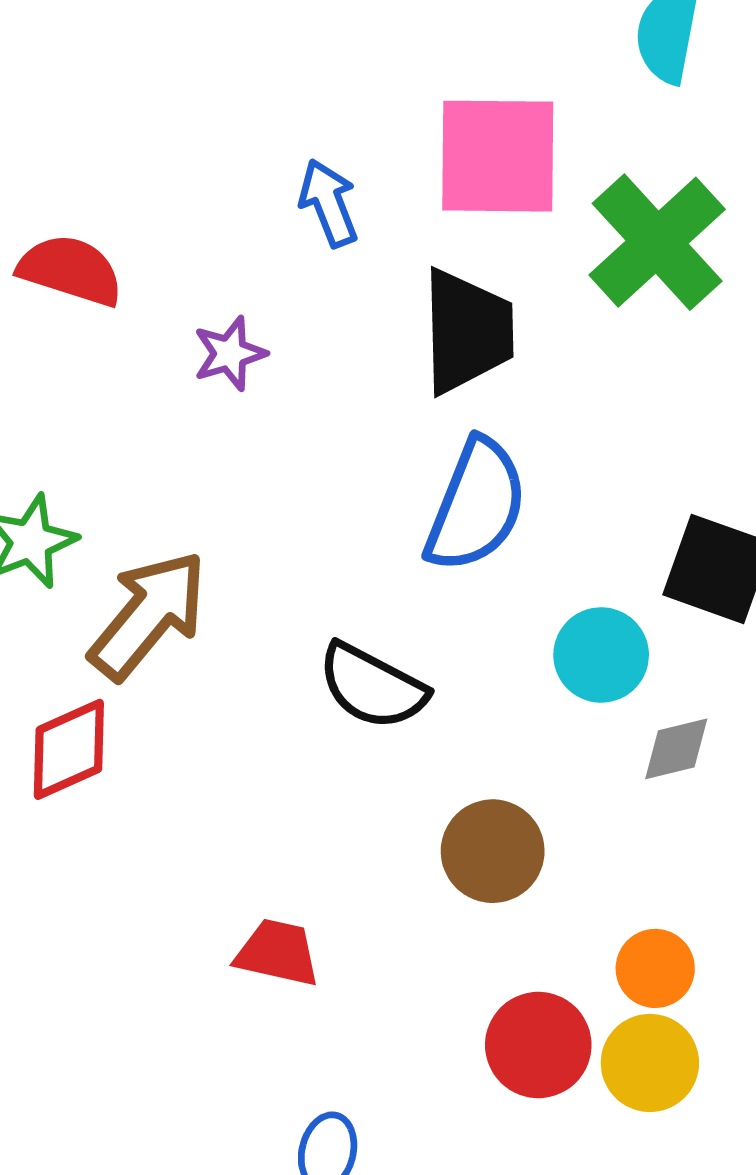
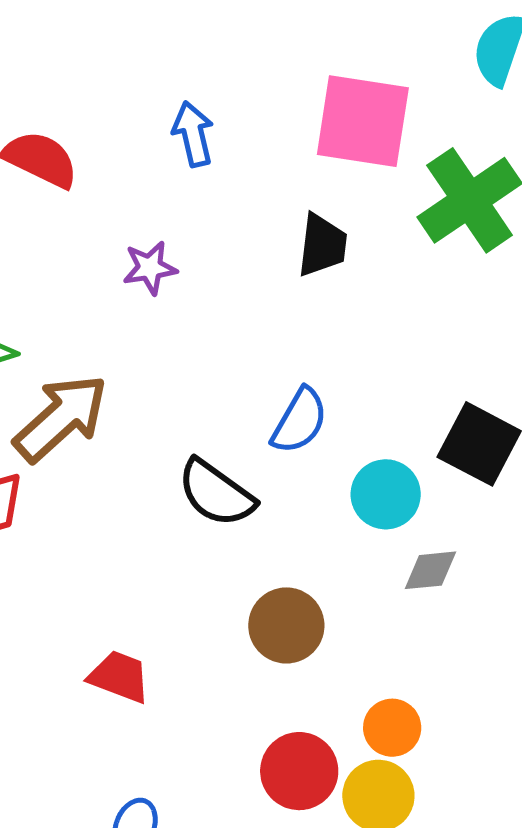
blue arrow: (329, 203) -> (193, 134), moved
black trapezoid: (467, 331) -> (322, 245), size x0.7
purple star: (230, 354) -> (150, 268), moved
blue semicircle: (476, 505) -> (300, 421), moved, size x0.7

